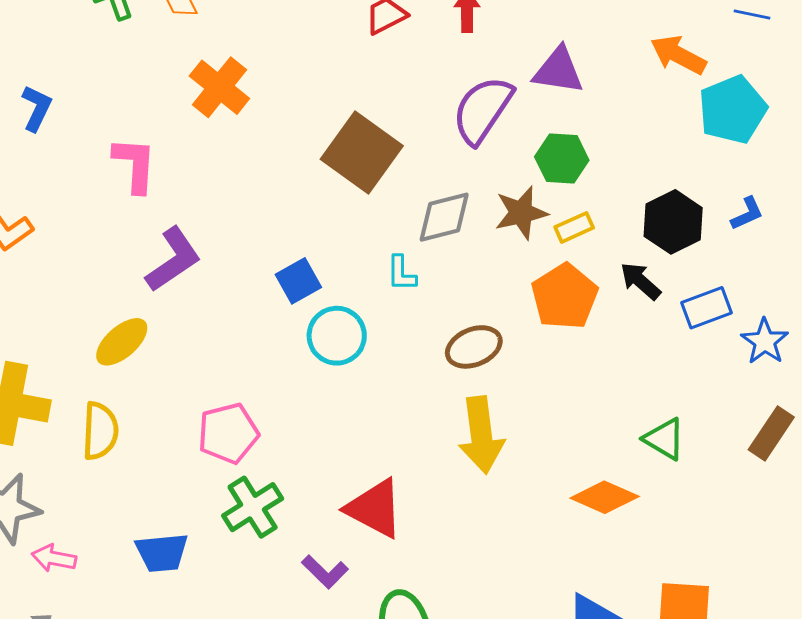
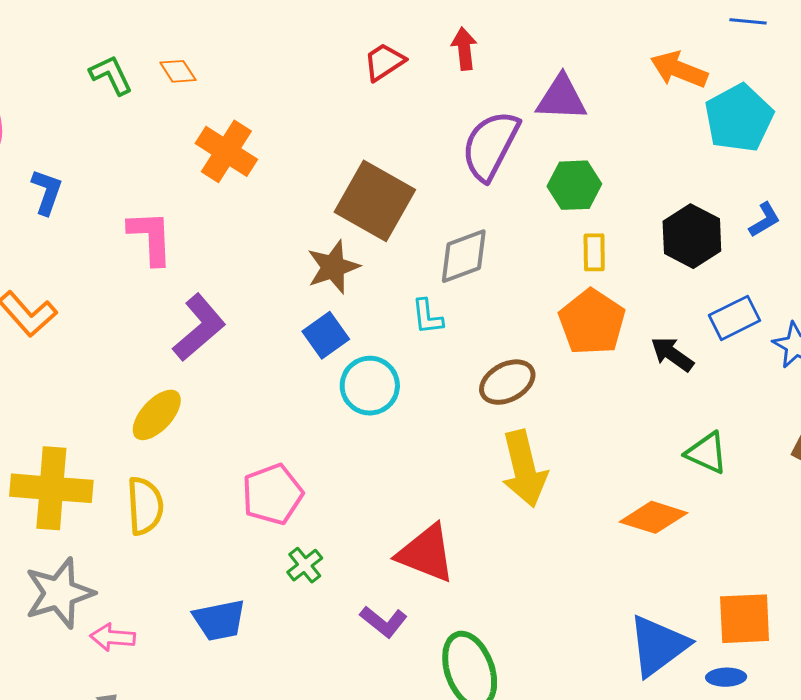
brown star: (521, 213) -> (333, 267), moved
yellow rectangle: (574, 227) -> (594, 252), turned -60
black arrow: (640, 281) -> (672, 354), moved
green cross: (253, 507) -> (305, 565), size x0.6

